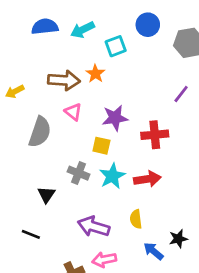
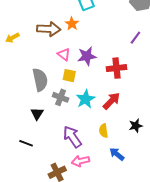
pink triangle: (73, 112) -> (64, 54), moved
gray semicircle: (40, 132) -> (40, 80), moved, turned -30
yellow square: (101, 146) -> (69, 76), moved
red arrow: (147, 179) -> (111, 101), turned -36
purple arrow: (94, 227) -> (72, 137), turned 40
black star: (178, 239) -> (136, 126), moved

